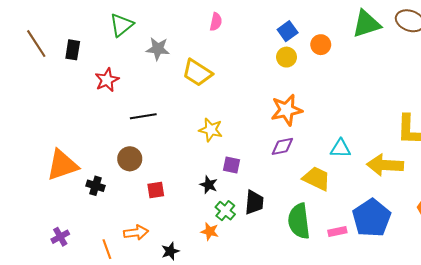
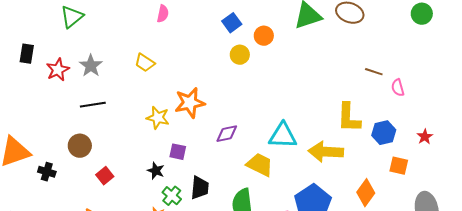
gray star: (158, 49) -> (91, 66), moved, turned 30
black rectangle: (73, 50) -> (27, 54), moved
yellow circle: (286, 57) -> (240, 55), moved
yellow trapezoid: (197, 73) -> (145, 63), size x0.7
orange star: (286, 110) -> (190, 103), moved
cyan triangle: (340, 148) -> (283, 136), size x1.4
red square: (156, 190) -> (105, 176), turned -30

